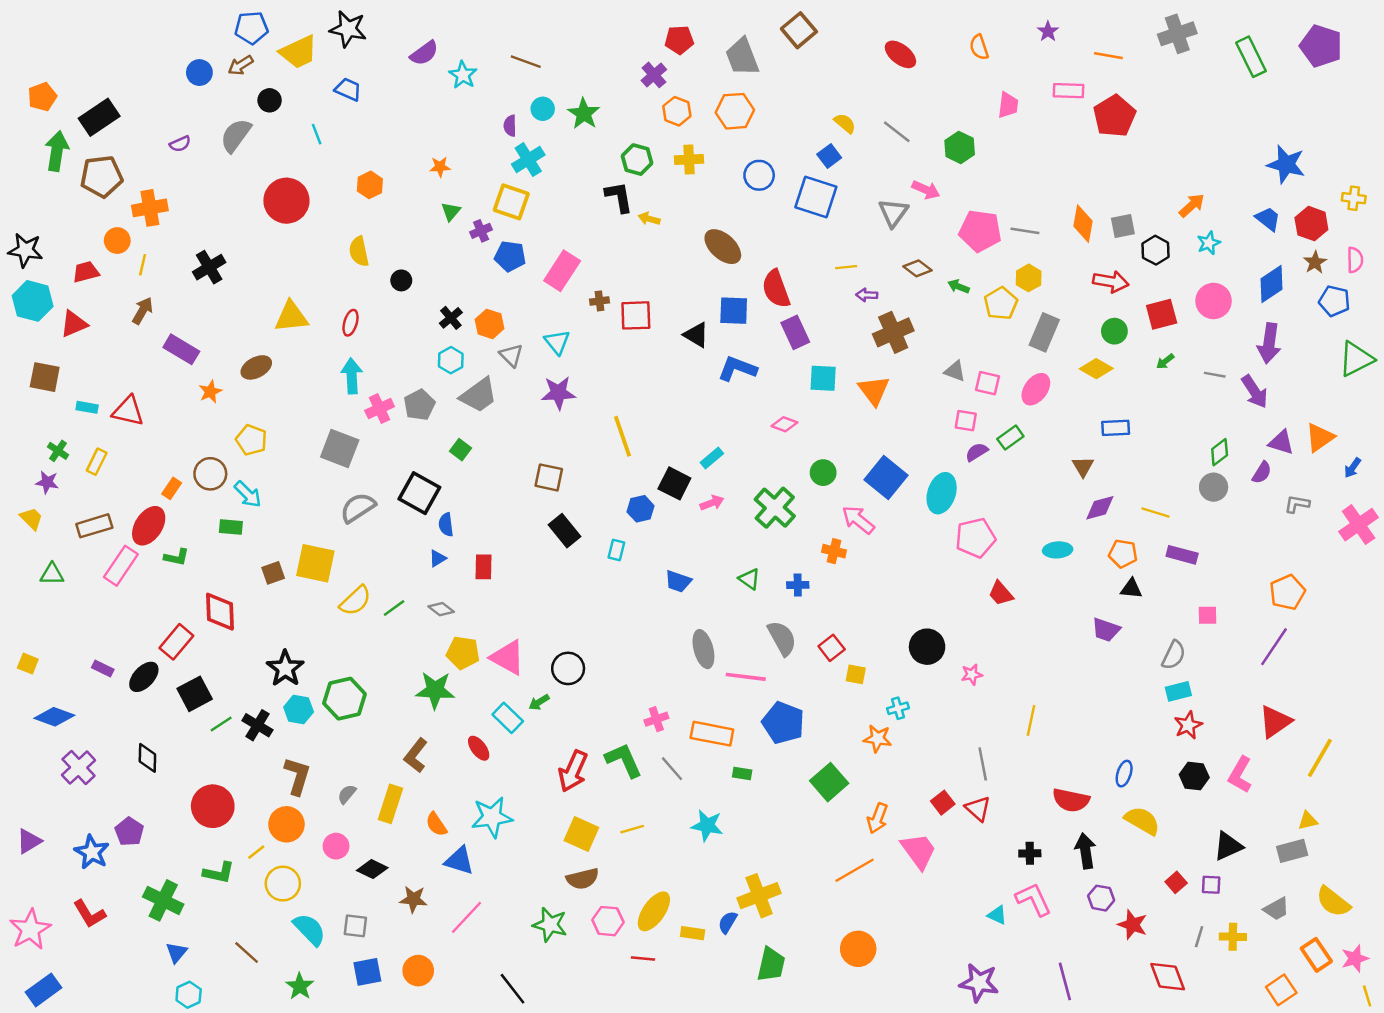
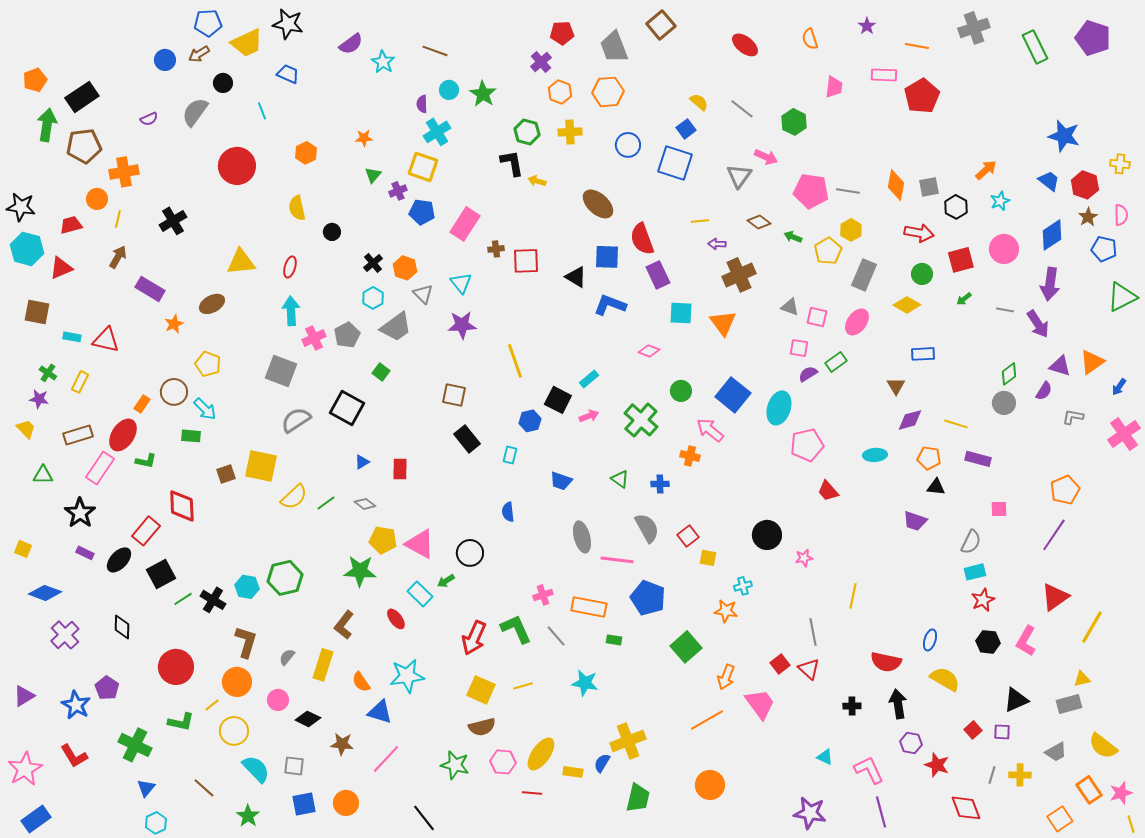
blue semicircle: (446, 525) -> (508, 512), moved
black star: (285, 668) -> (80, 513), moved
pink L-shape: (1033, 899) -> (869, 770), moved

